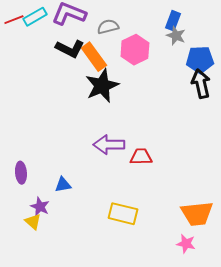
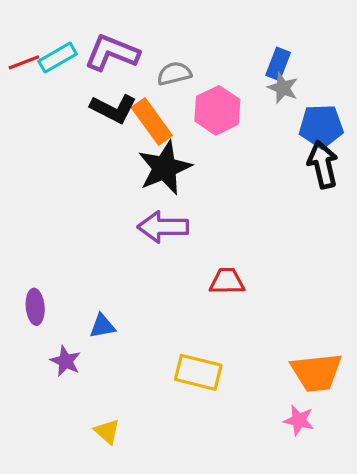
purple arrow: (109, 145) -> (163, 227), moved
yellow triangle: (33, 222) -> (107, 431), moved

